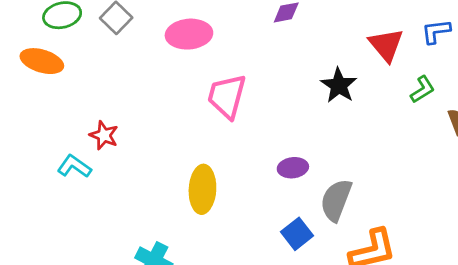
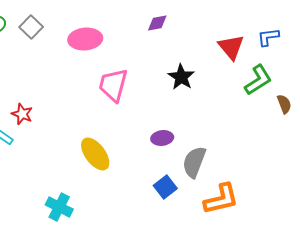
black star: (339, 85) -> (181, 77), moved
green L-shape: (422, 89) -> (258, 80), size x1.5
yellow ellipse: (202, 189) -> (95, 154), turned -40

